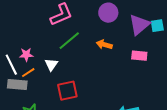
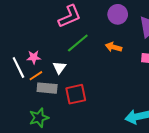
gray rectangle: (17, 85) -> (47, 88), moved

